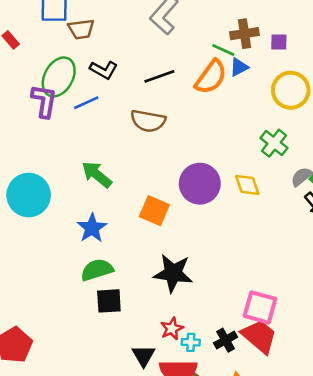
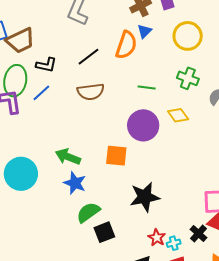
brown trapezoid: (81, 29) -> (20, 40), size x1.4
green line: (223, 50) -> (147, 87), moved
green arrow: (97, 175) -> (68, 157), moved

